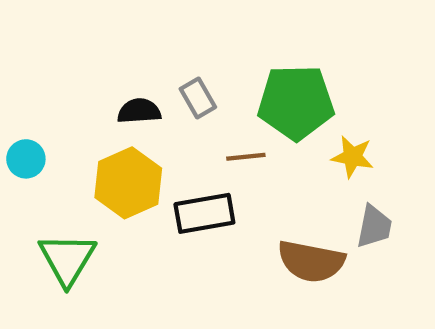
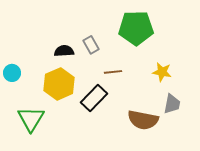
green pentagon: (296, 102) -> (136, 28), moved
black rectangle: (204, 213) -> (94, 98), turned -36

